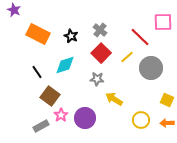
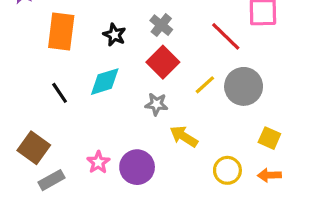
orange rectangle: (38, 34) -> (61, 32), turned 70
yellow line: (127, 57) -> (205, 85), moved
brown square: (50, 96) -> (34, 148), moved
gray rectangle: (41, 126) -> (51, 180), moved

